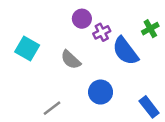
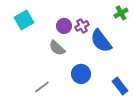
purple circle: (82, 19) -> (64, 26), moved
green cross: (150, 29) -> (121, 13), moved
cyan square: (27, 48) -> (24, 20), moved, turned 30

